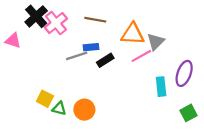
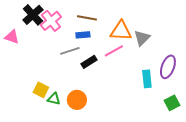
blue rectangle: (91, 47) -> (83, 35), moved
pink line: (141, 56) -> (114, 51), moved
black rectangle: (105, 60) -> (89, 62), moved

